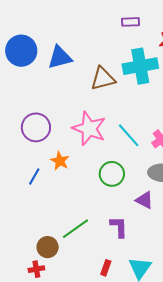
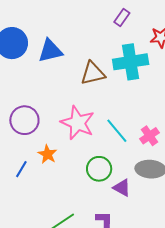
purple rectangle: (130, 22) -> (122, 17), turned -54
purple triangle: (144, 200) -> (122, 188), moved

